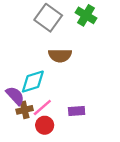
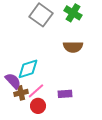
brown semicircle: (60, 56) -> (73, 47), moved

